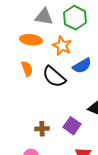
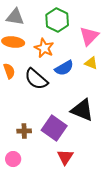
gray triangle: (44, 17) -> (15, 17), moved
purple square: (72, 126) -> (54, 128), size x1.4

